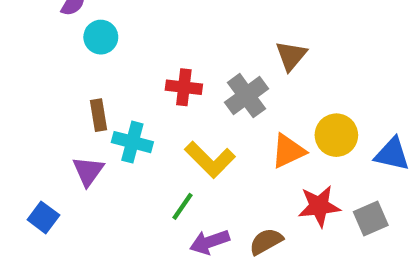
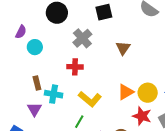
gray cross: (246, 96) -> (82, 38), moved
yellow circle: (336, 135) -> (148, 93), moved
red star: (319, 206) -> (142, 116), turned 30

